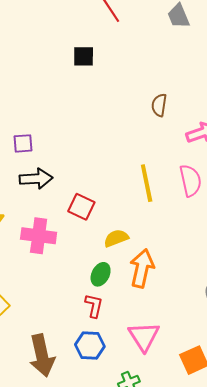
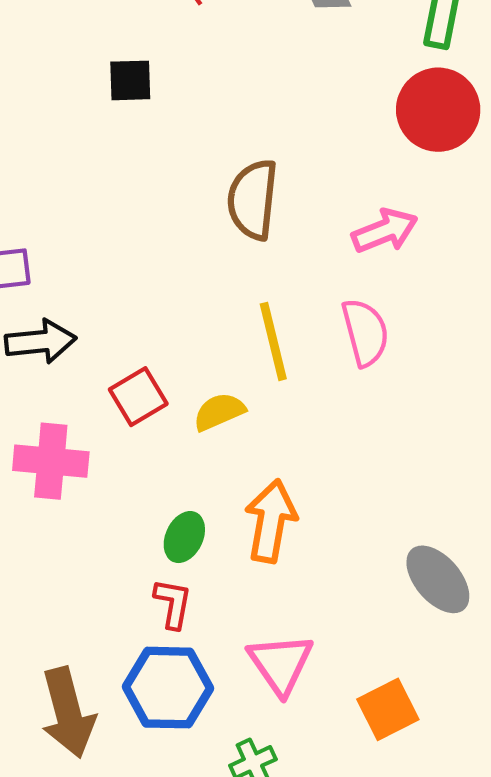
brown semicircle: (159, 105) -> (253, 200), moved, size x1.6
red square: (81, 207) -> (138, 397), turned 36
yellow semicircle: (116, 238) -> (219, 412), moved
blue hexagon: (90, 345) -> (168, 688), size x1.4

